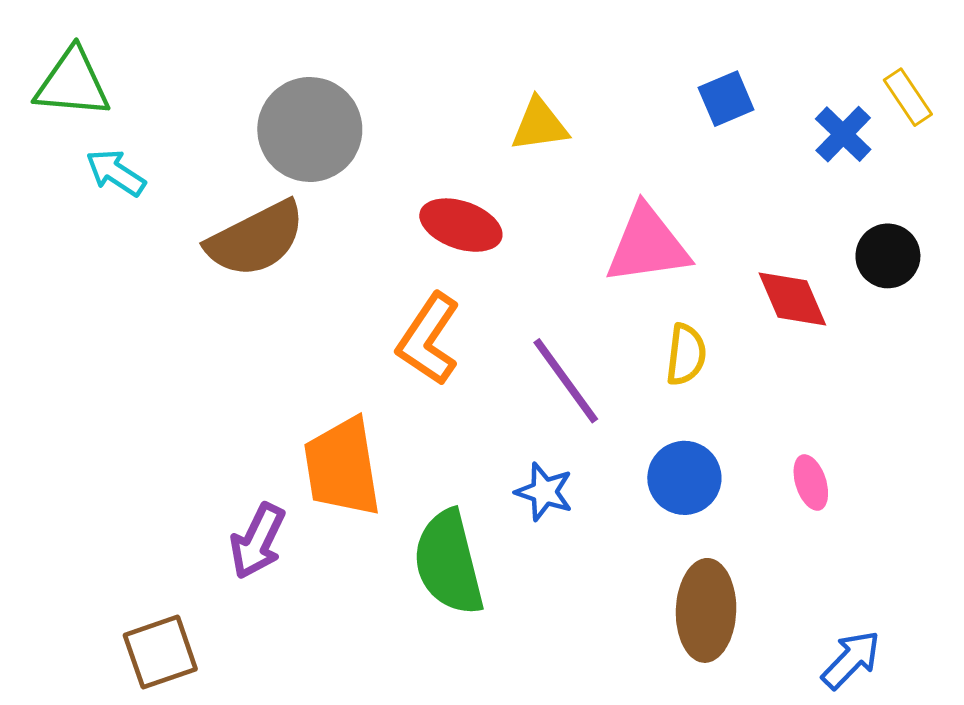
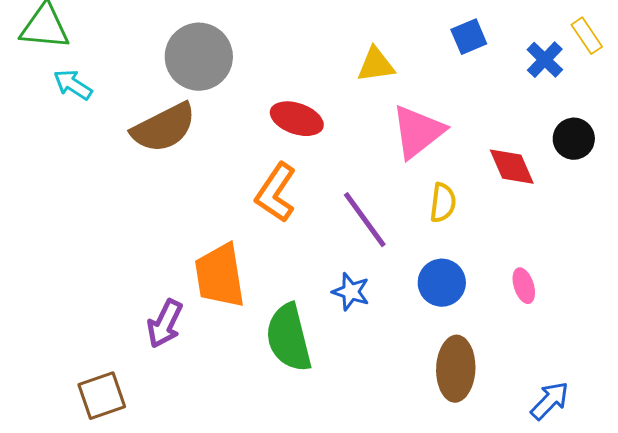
yellow triangle: (540, 125) -> (376, 65), moved
pink triangle: (647, 245) -> (418, 132), turned -30

